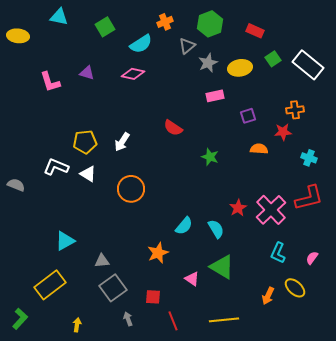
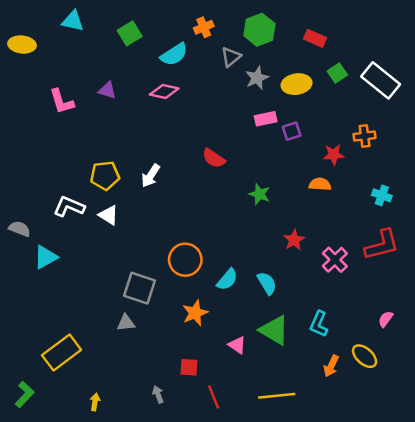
purple square: (248, 116) -> (292, 131), moved
red star: (283, 132) -> (334, 155), moved
orange circle: (131, 189) -> (185, 260), moved
red star: (238, 208) -> (294, 240), moved
pink cross: (271, 210) -> (335, 260), size x0.7
cyan triangle: (65, 241) -> (46, 257), moved
cyan L-shape: (278, 253) -> (319, 324), moved
gray square: (113, 288) -> (139, 288), moved, turned -36

